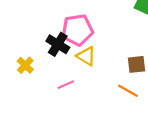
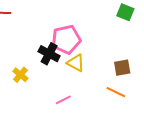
pink line: (66, 85) -> (63, 100), moved

